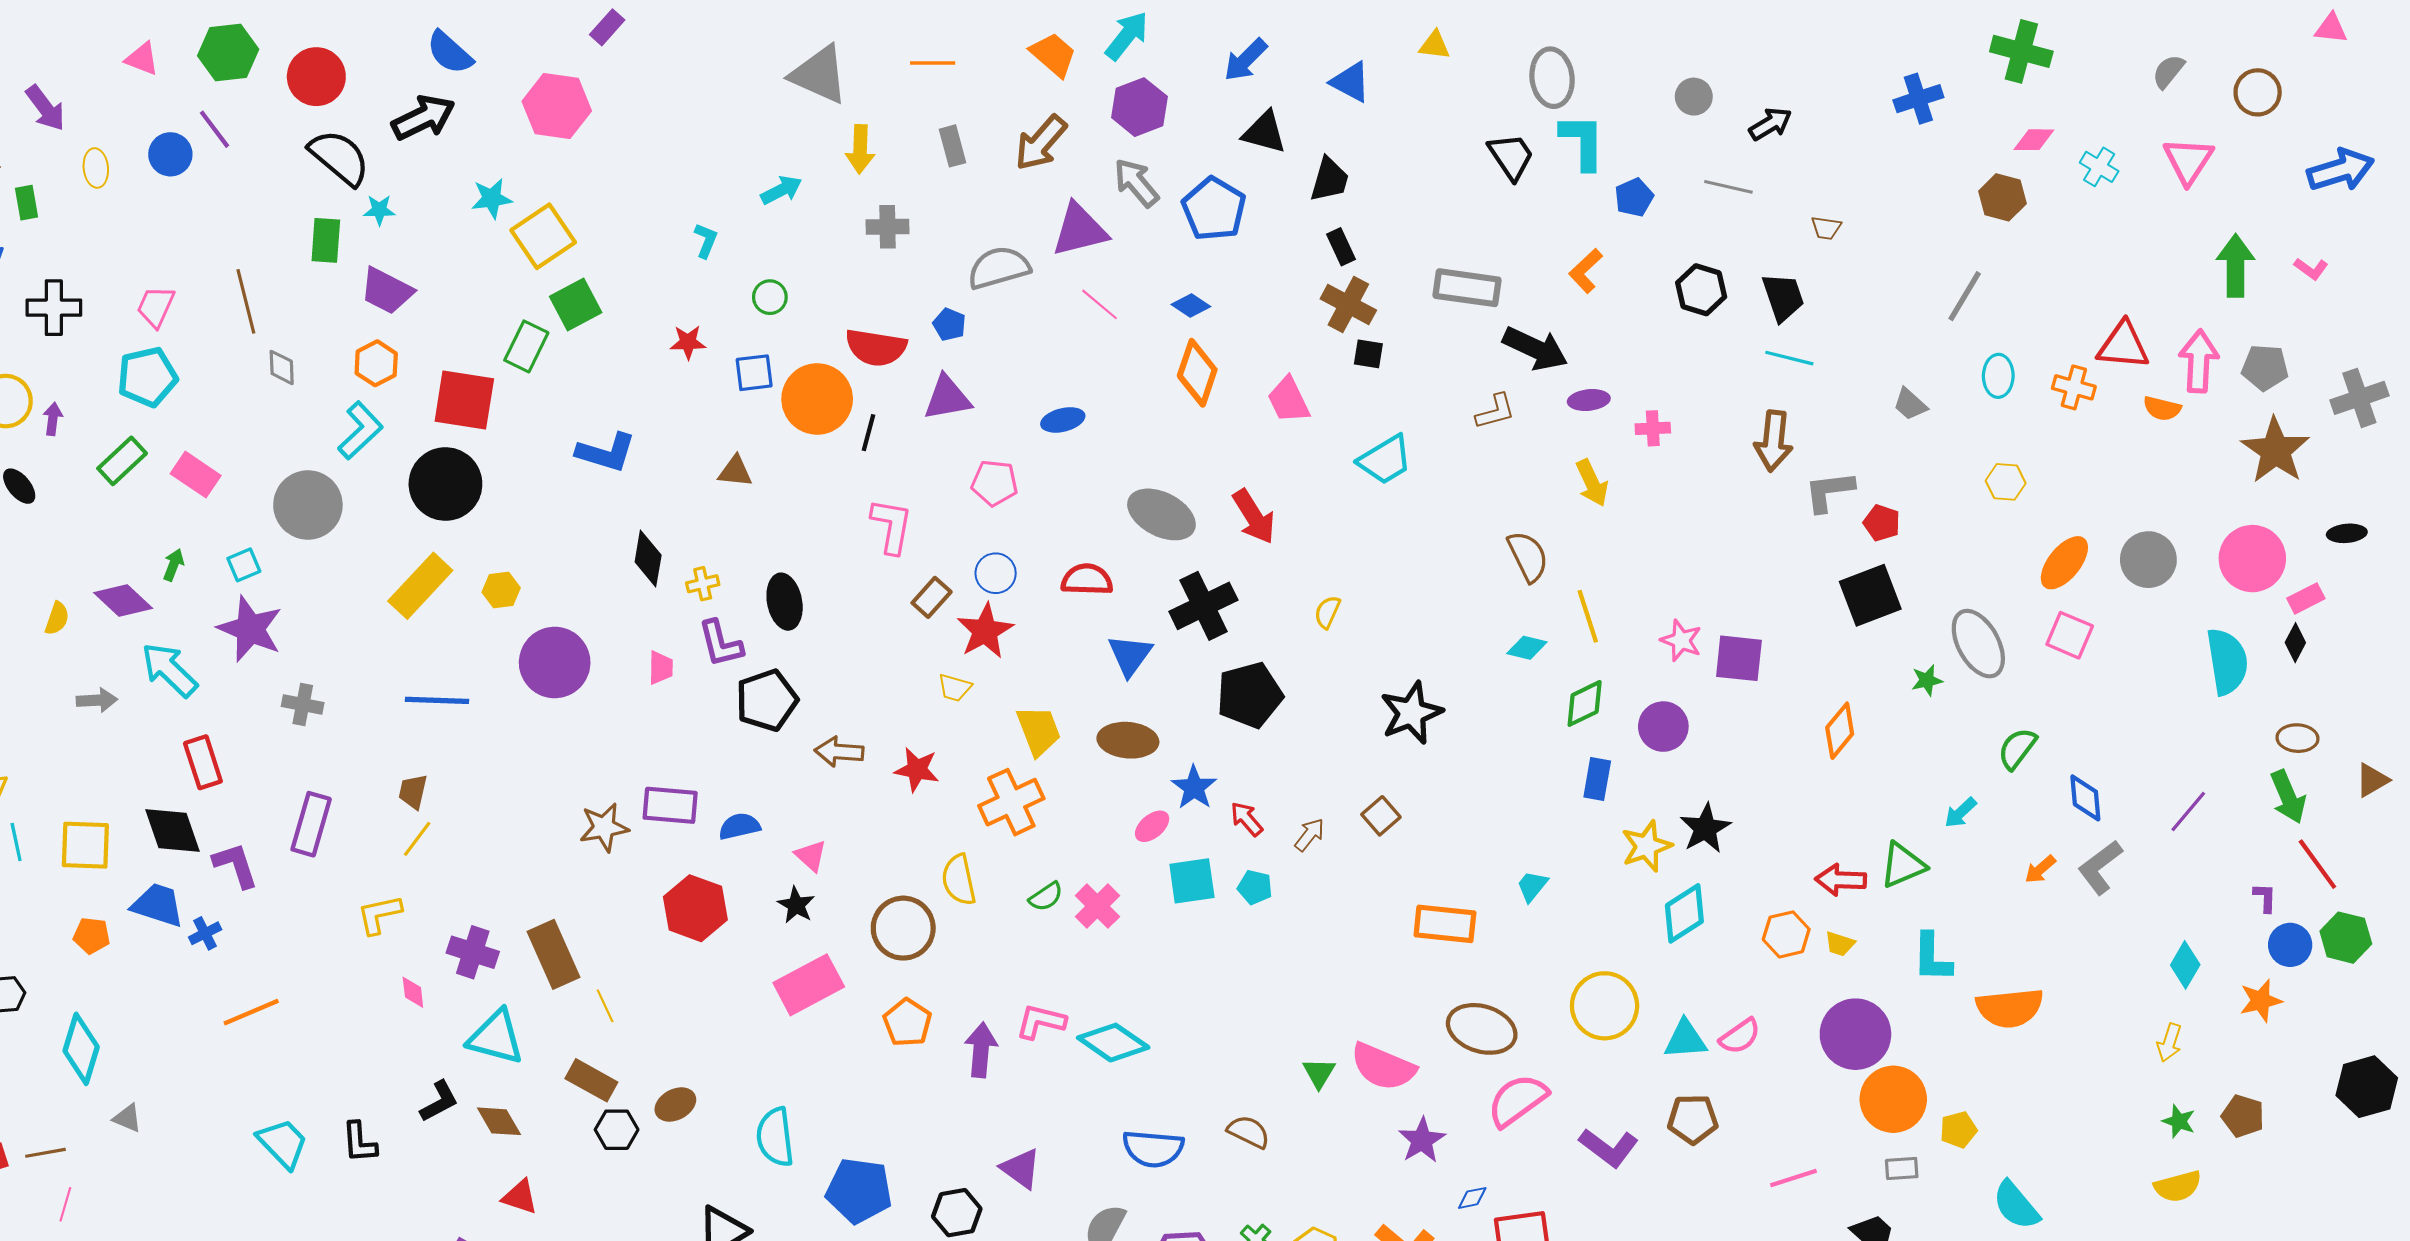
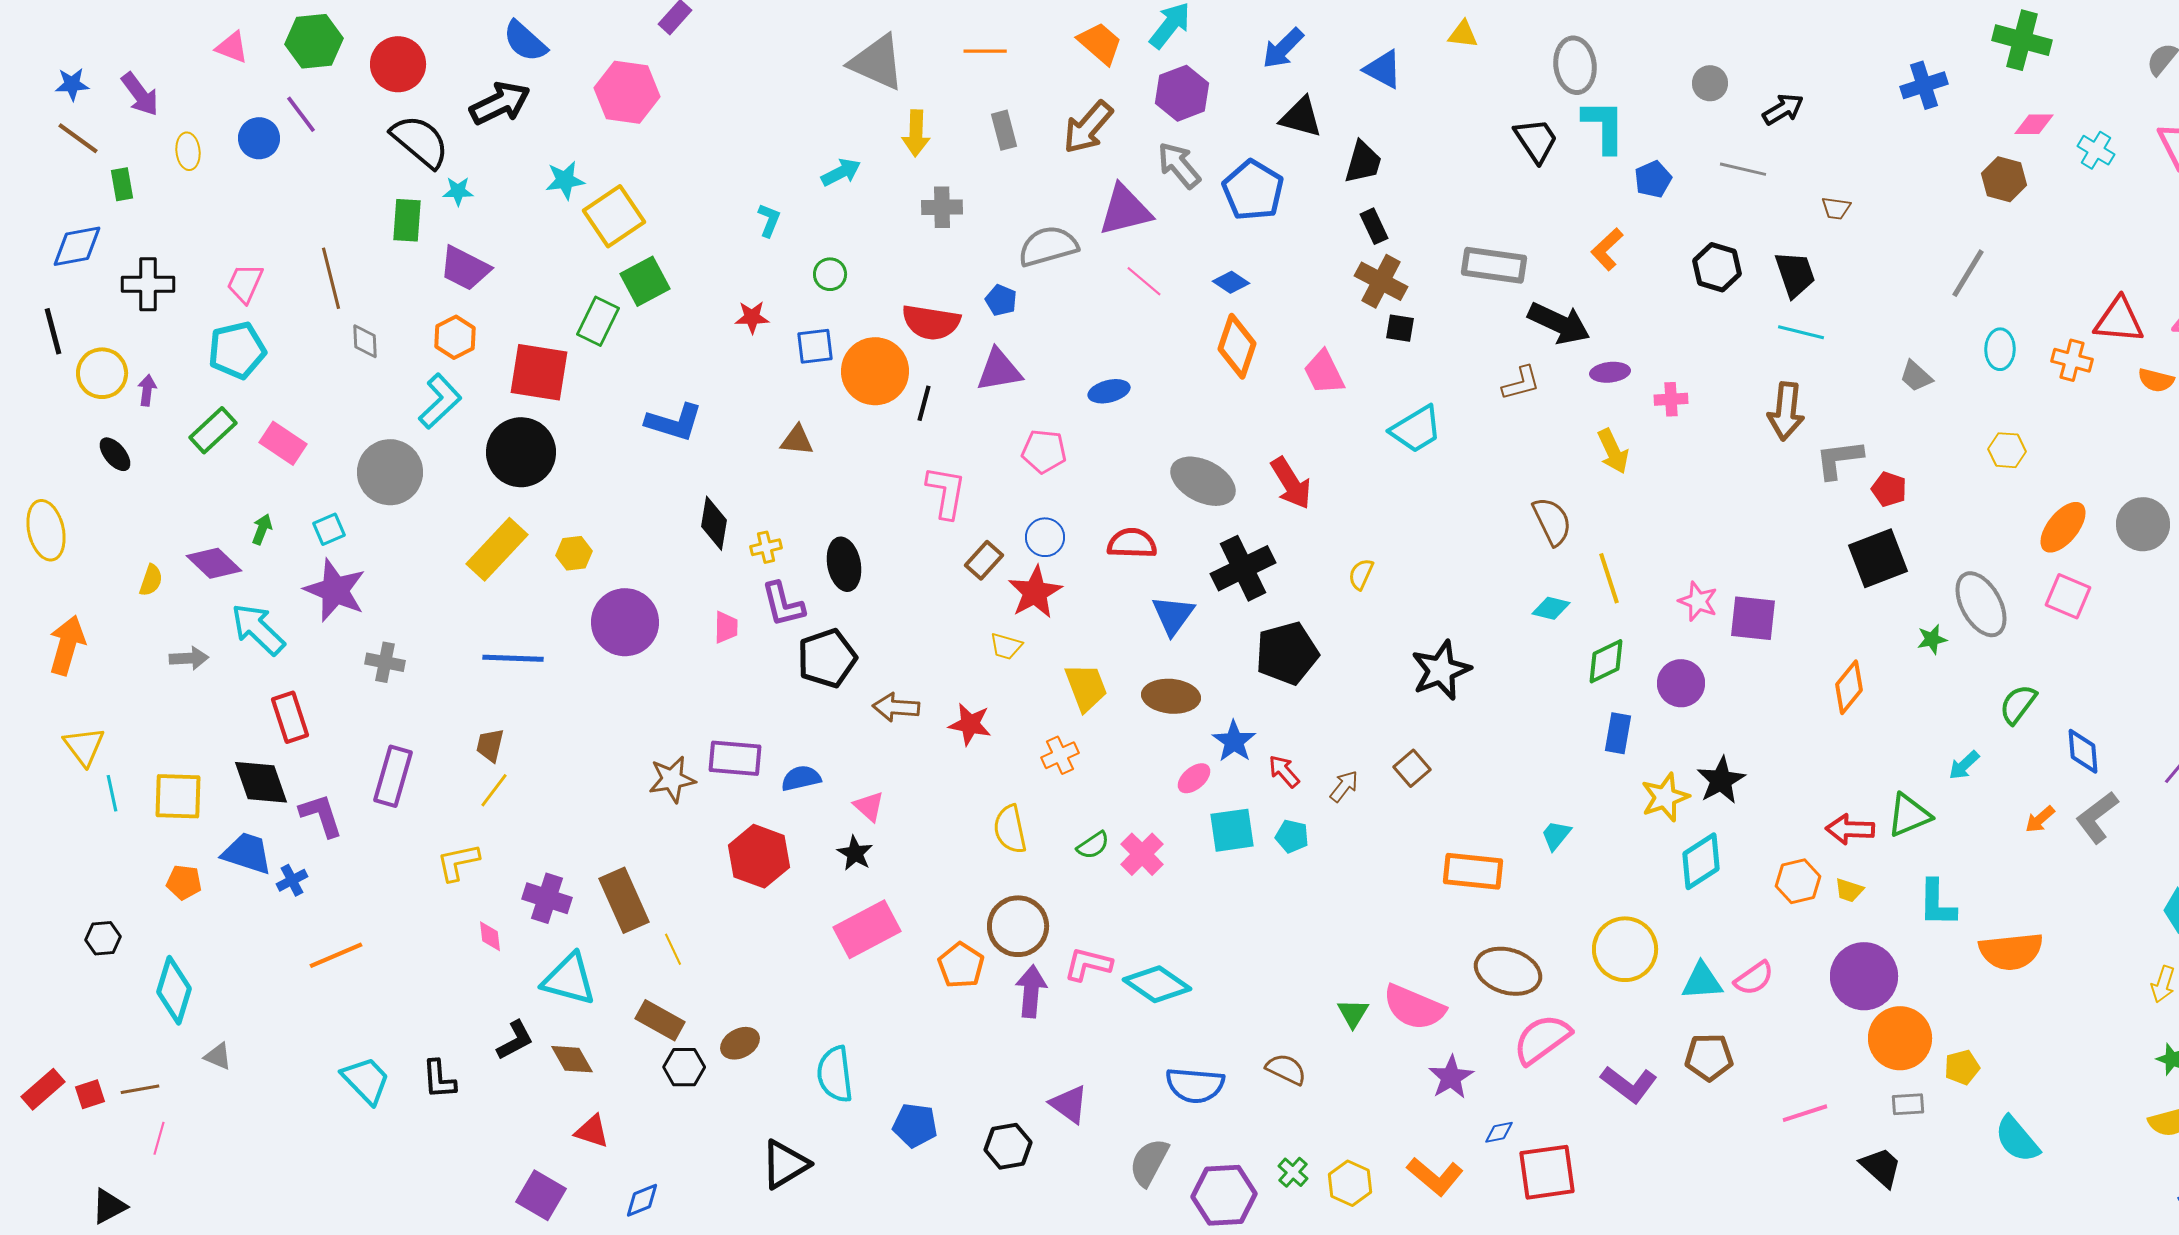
orange cross: (1011, 802) -> (1060, 755), size x0.6
brown circle: (903, 928) -> (1018, 926), moved
blue pentagon: (859, 1191) -> (915, 1125), size x0.7

